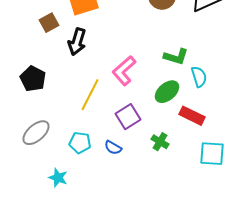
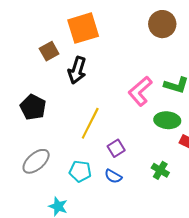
pink L-shape: (124, 71) -> (140, 91), moved
green ellipse: (167, 92) -> (167, 120), turned 45
purple square: (128, 117) -> (116, 148), moved, size x0.7

